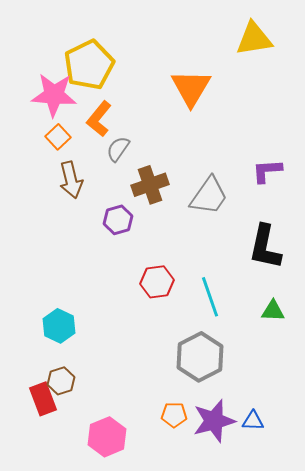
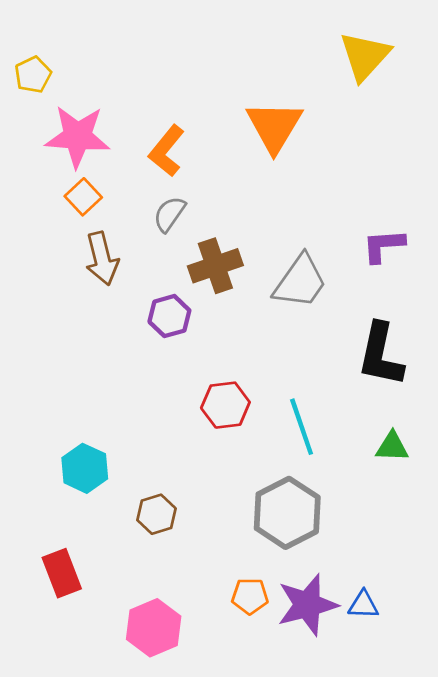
yellow triangle: (254, 39) -> (365, 56), turned -39
yellow pentagon: (89, 65) -> (33, 75), moved, size x0.5
orange L-shape: (99, 119) -> (167, 151), moved
brown hexagon: (61, 381) -> (157, 514), moved

